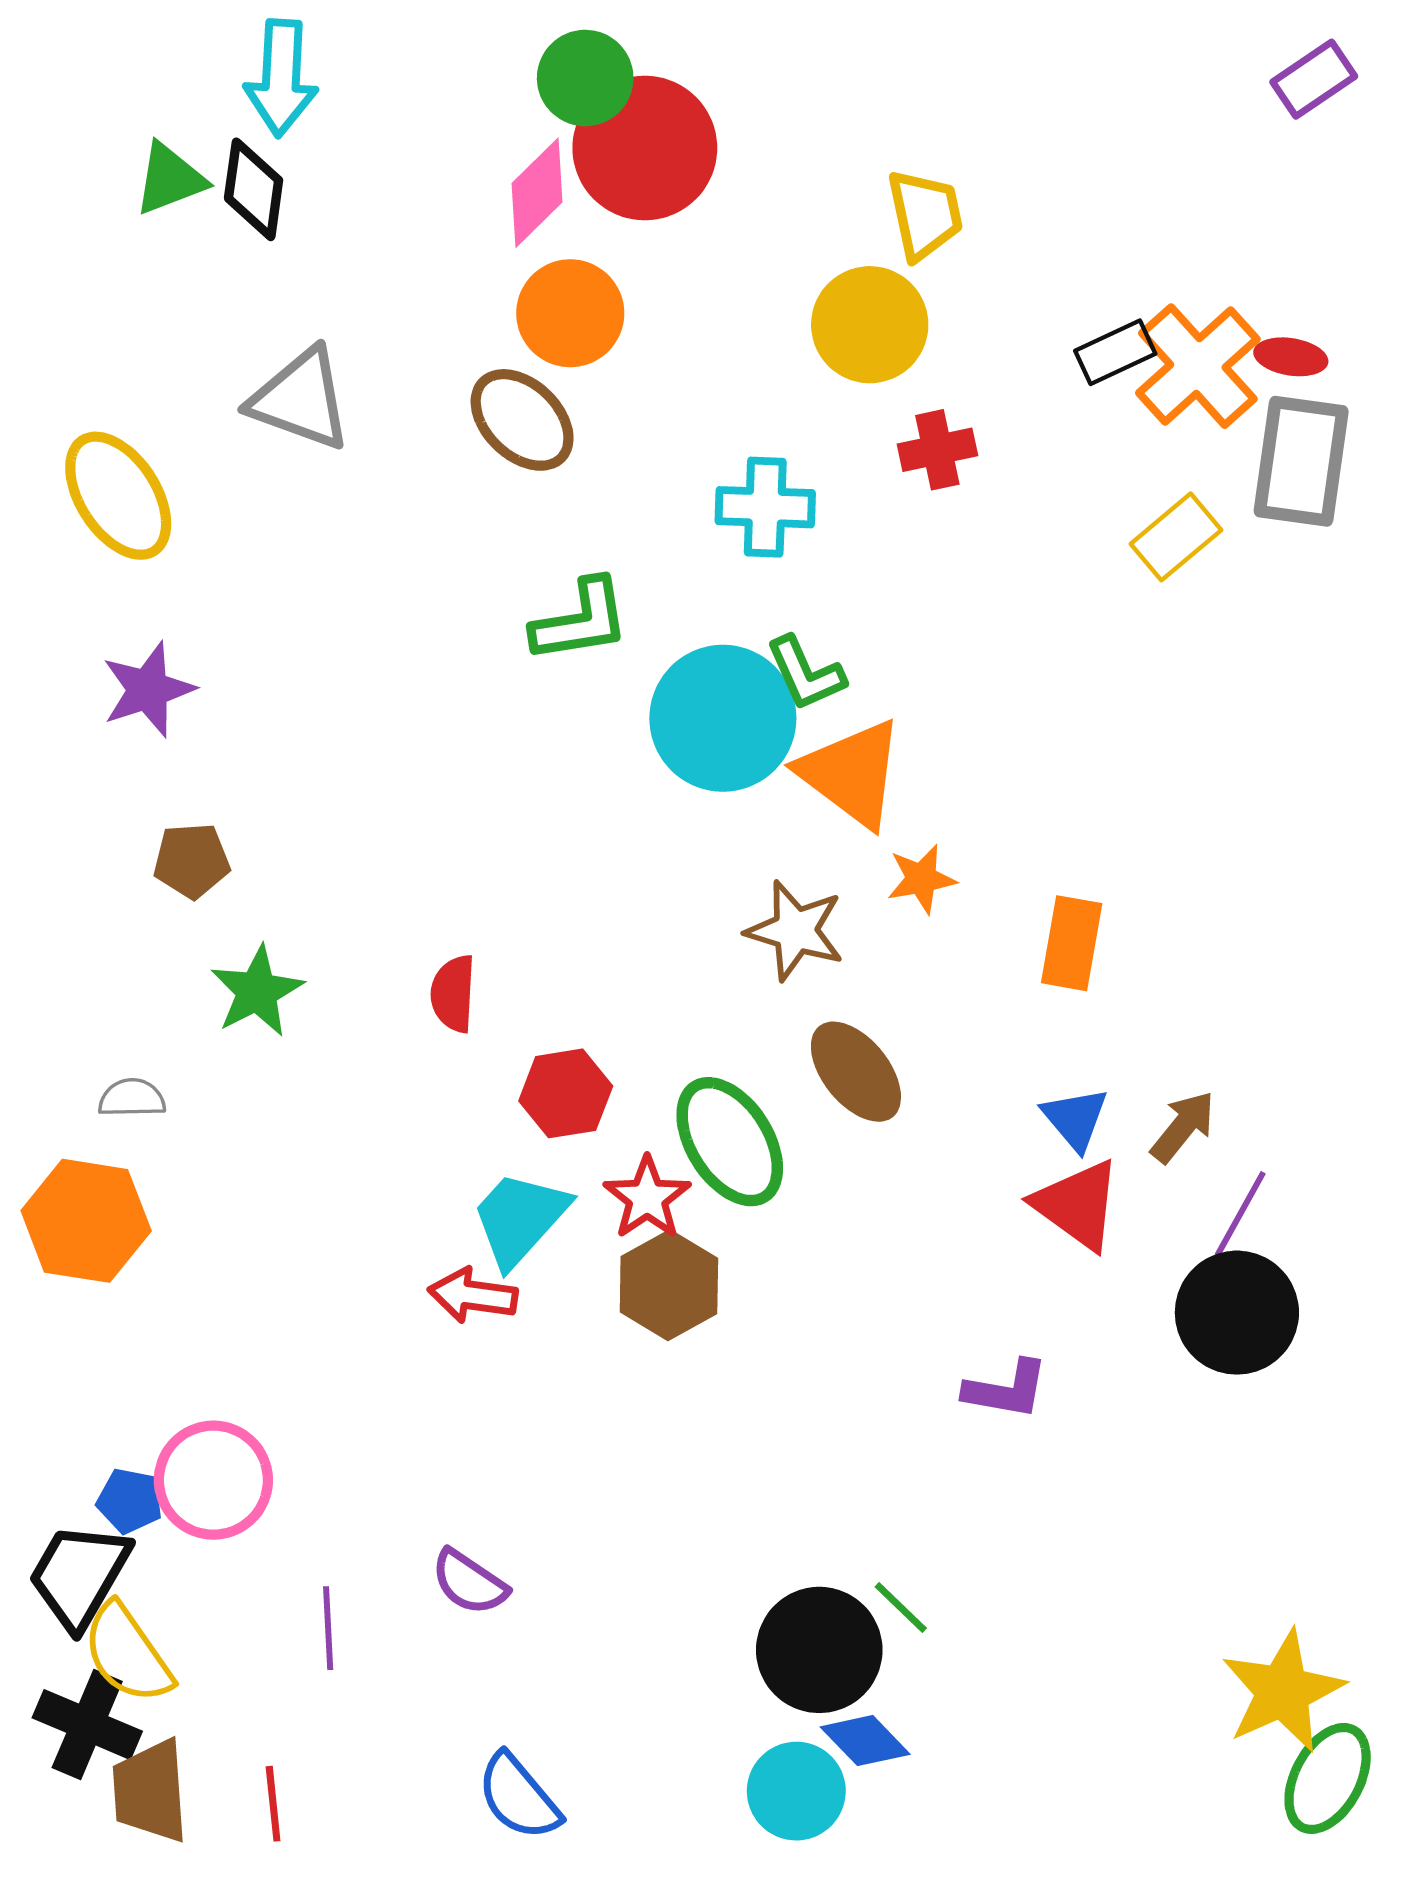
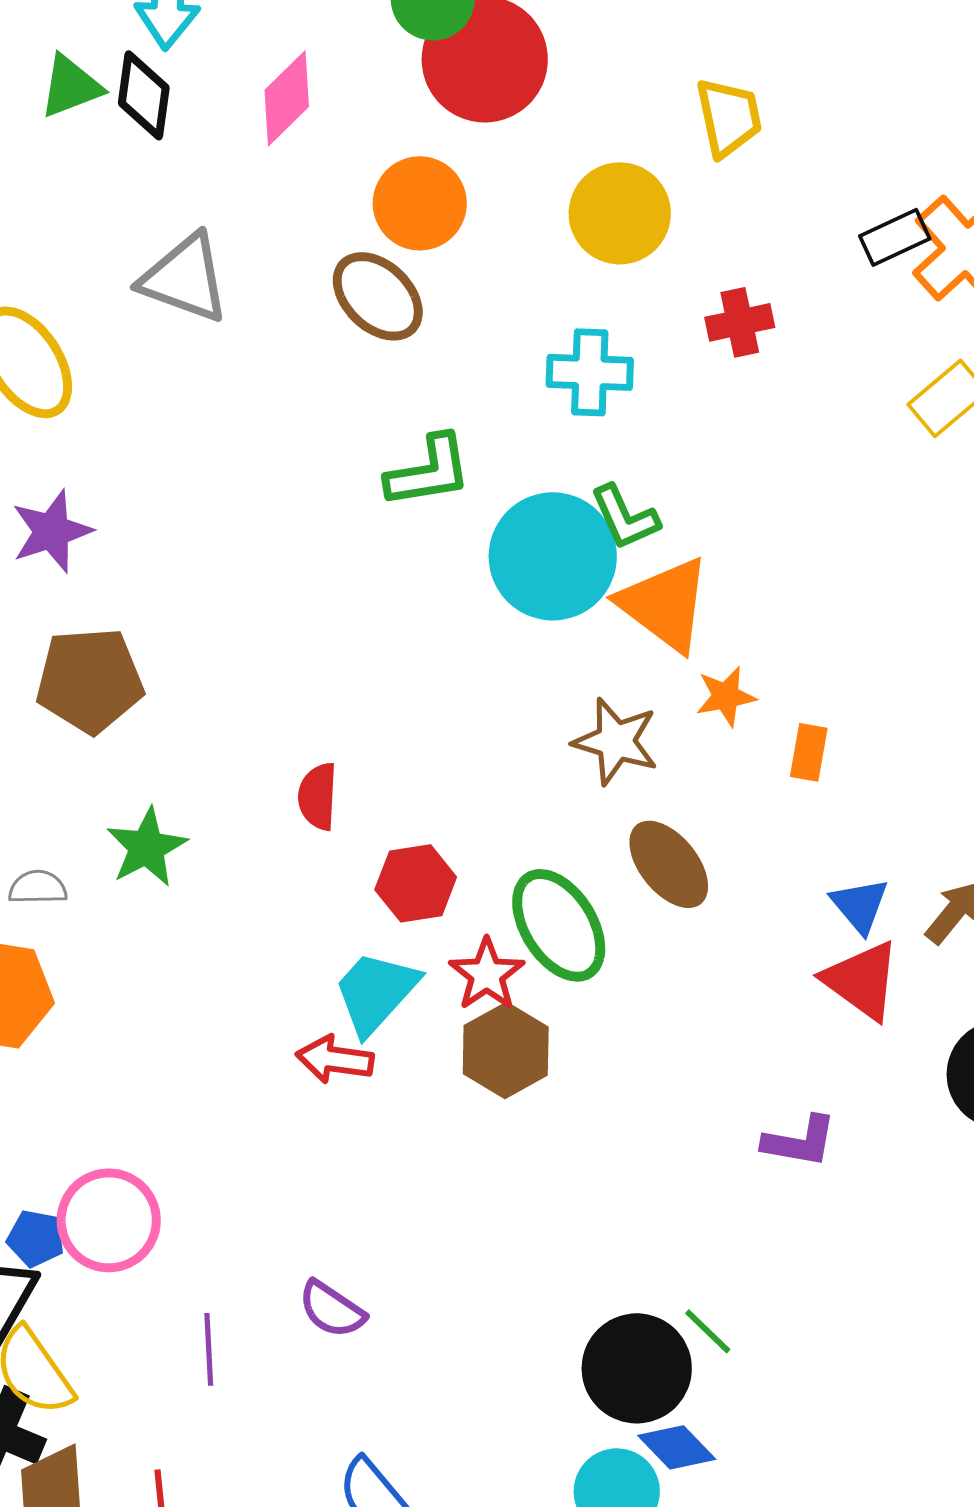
pink diamond: (537, 193) -> (287, 98), moved
yellow circle: (870, 325) -> (620, 213), moved
brown pentagon: (192, 861) -> (90, 680), size x1.6
orange rectangle: (1072, 943) -> (809, 752), moved, size x0.7
green star: (257, 991) -> (147, 847), moved

